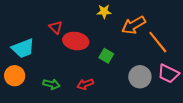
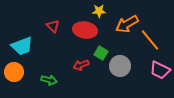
red ellipse: (76, 41) -> (85, 30), moved
gray circle: (140, 77) -> (120, 66), moved
red arrow: (85, 84) -> (81, 65), moved

